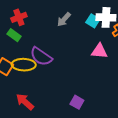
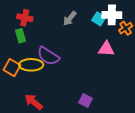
red cross: (19, 17) -> (25, 18), turned 35
green rectangle: (14, 35) -> (21, 36), turned 40

